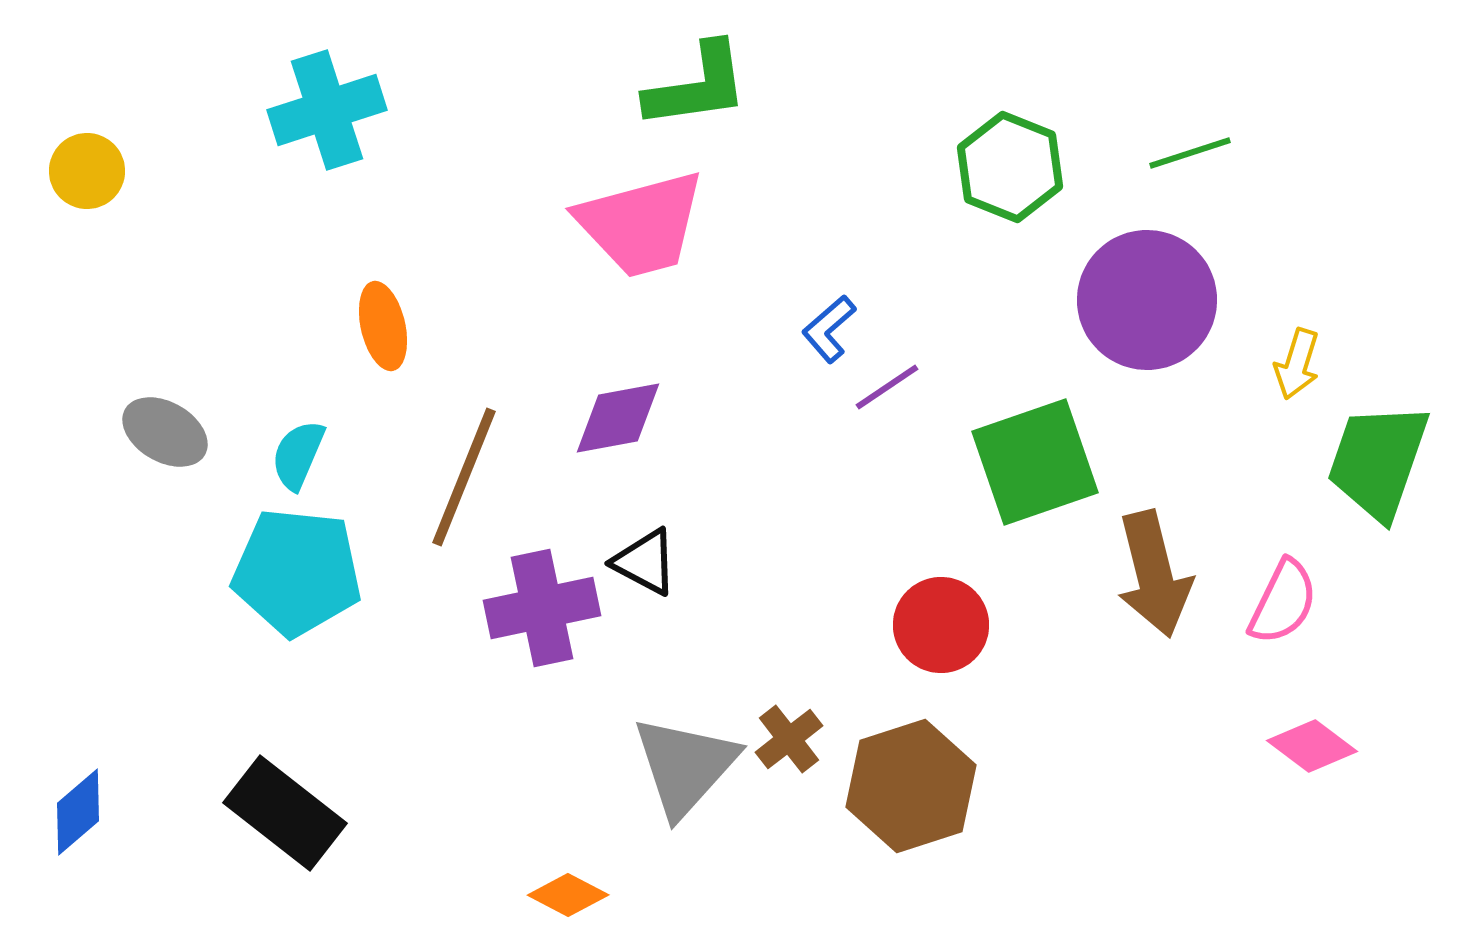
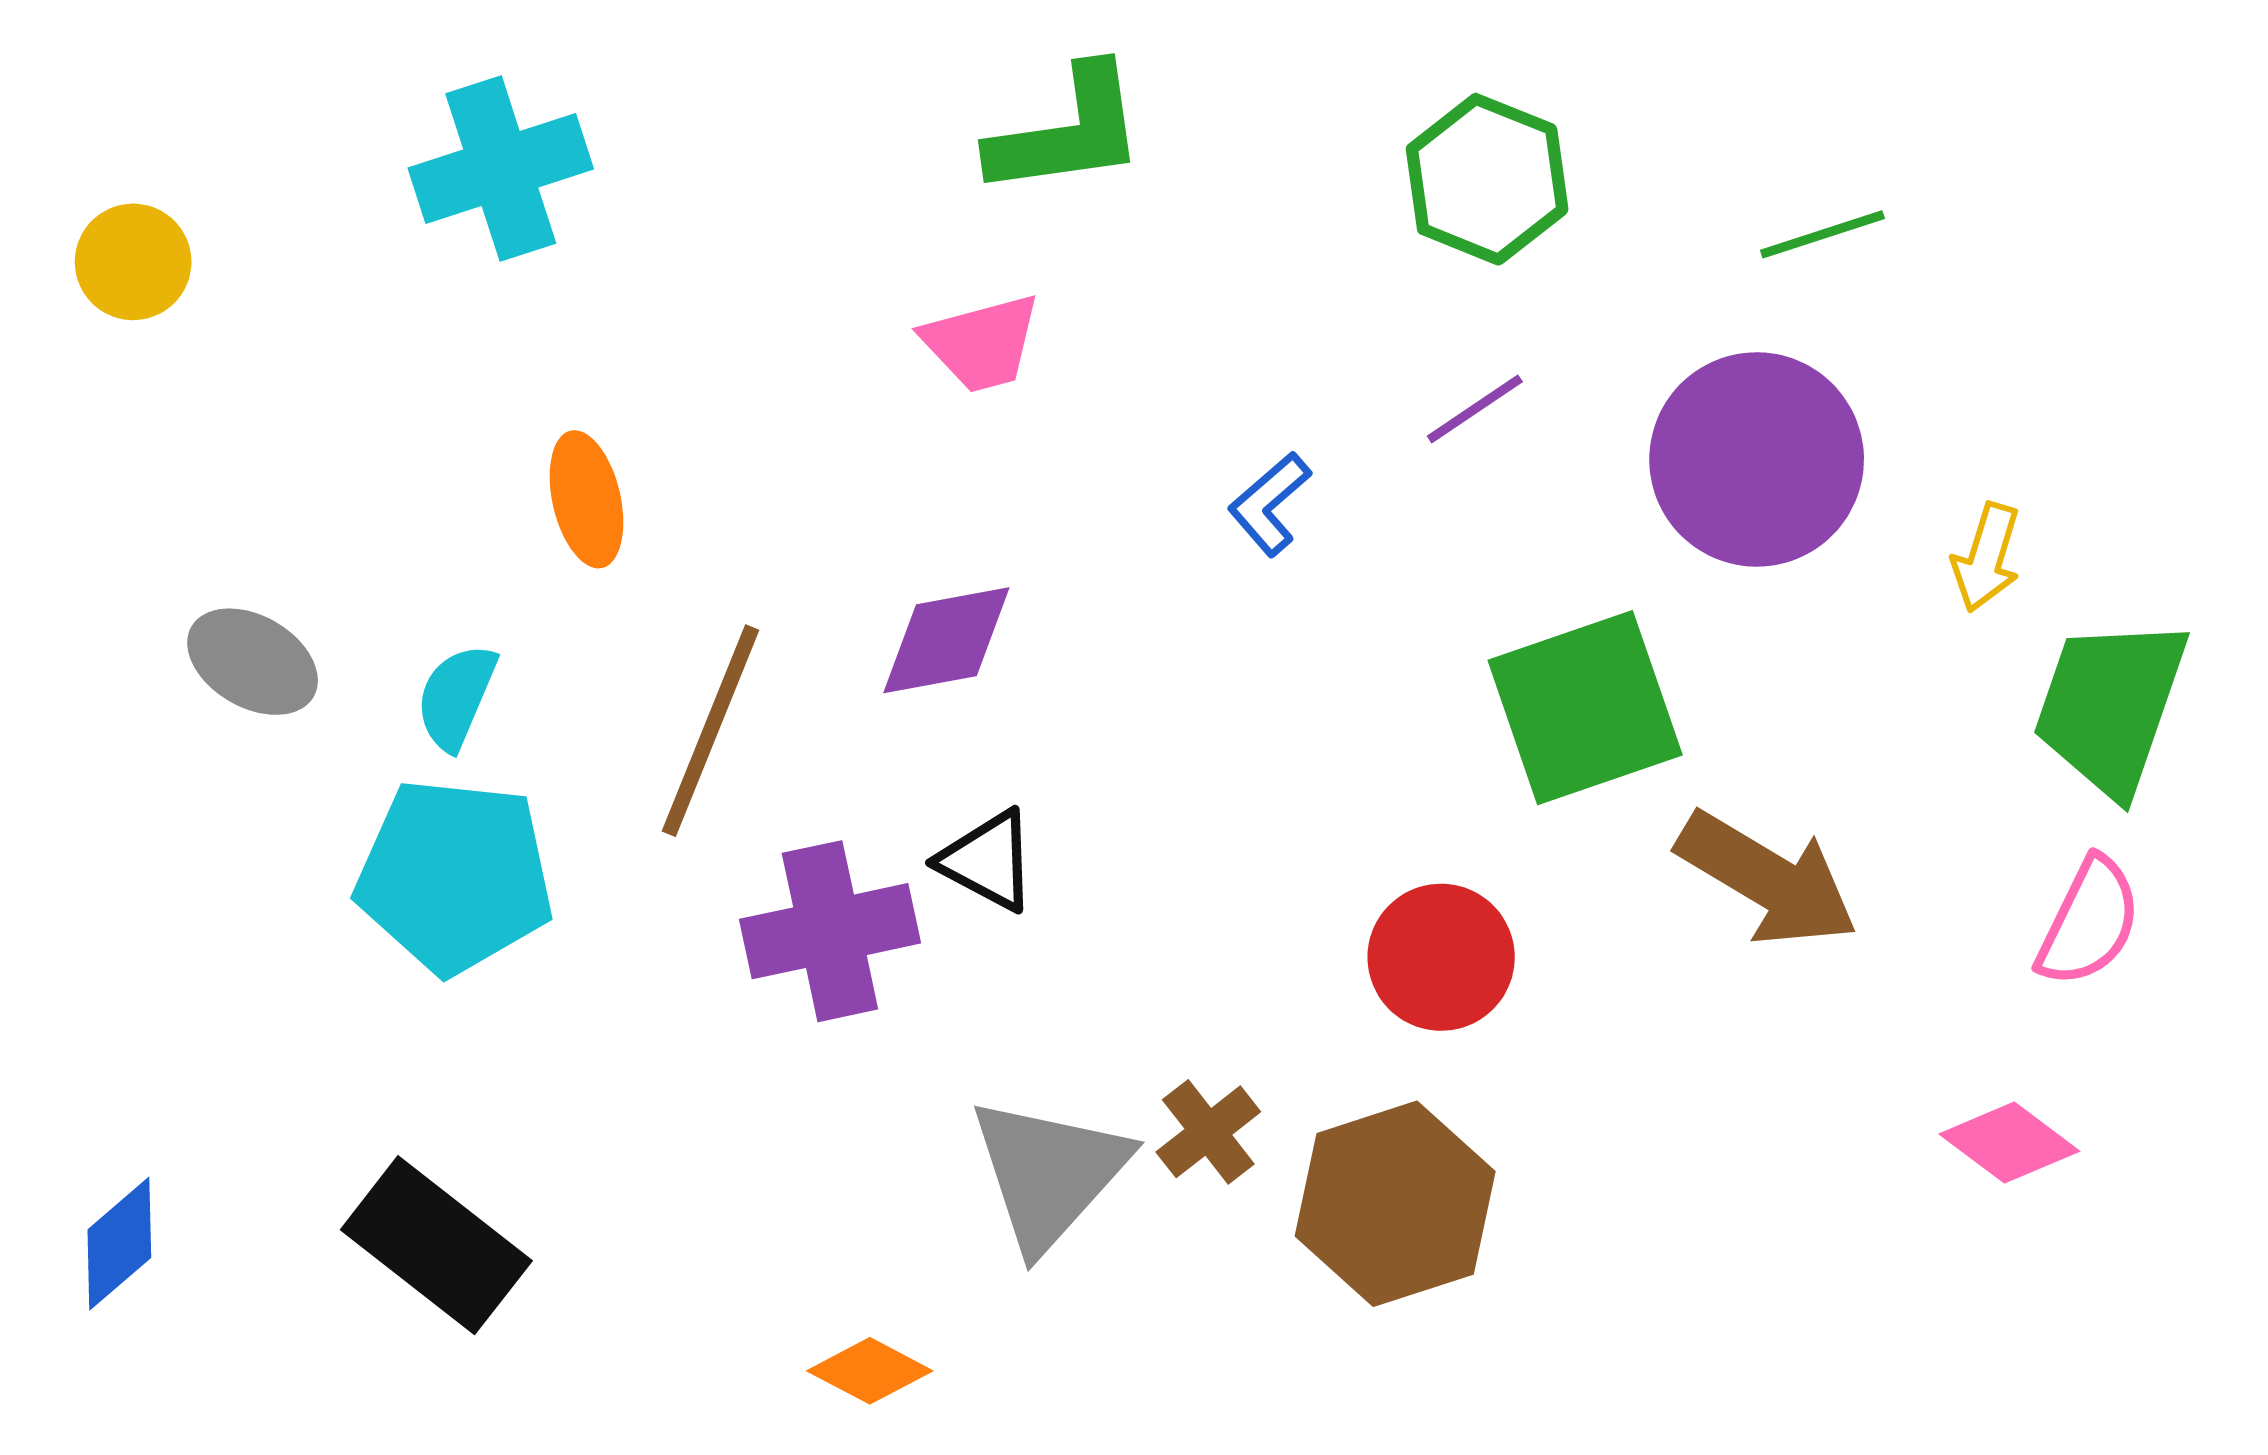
green hexagon: (1010, 167) -> (1487, 179), moved
pink trapezoid: (641, 224) -> (982, 343), size x0.6
purple line: (887, 387) -> (1475, 409), moved
brown arrow: (1154, 574) -> (1767, 879), turned -45
pink semicircle: (1283, 602) -> (2089, 922), moved

